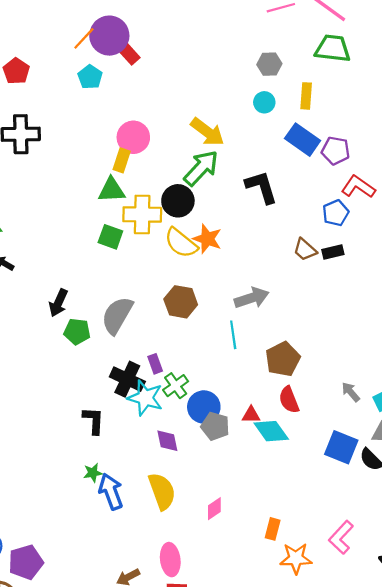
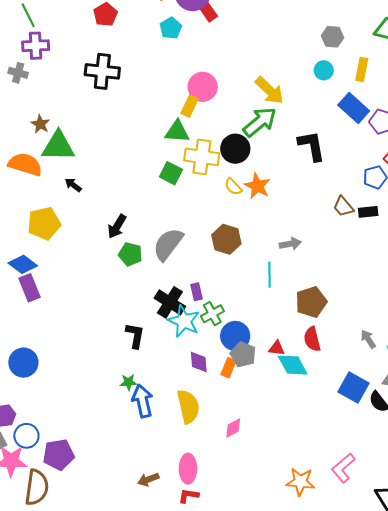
yellow semicircle: (181, 243) -> (233, 187), size x0.6
gray arrow: (252, 298) -> (290, 244), size x0.7
orange rectangle: (273, 529) -> (228, 368), moved

